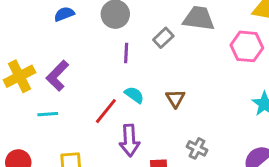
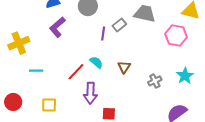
purple line: (126, 53) -> (103, 33), moved
purple L-shape: (57, 76) -> (57, 27), moved
gray cross: (197, 148) -> (155, 81), moved, turned 32

